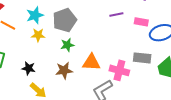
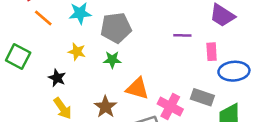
pink rectangle: (141, 22) -> (212, 52), turned 64
yellow star: (38, 35) -> (77, 52), moved
brown star: (64, 70) -> (105, 107), moved, turned 30

